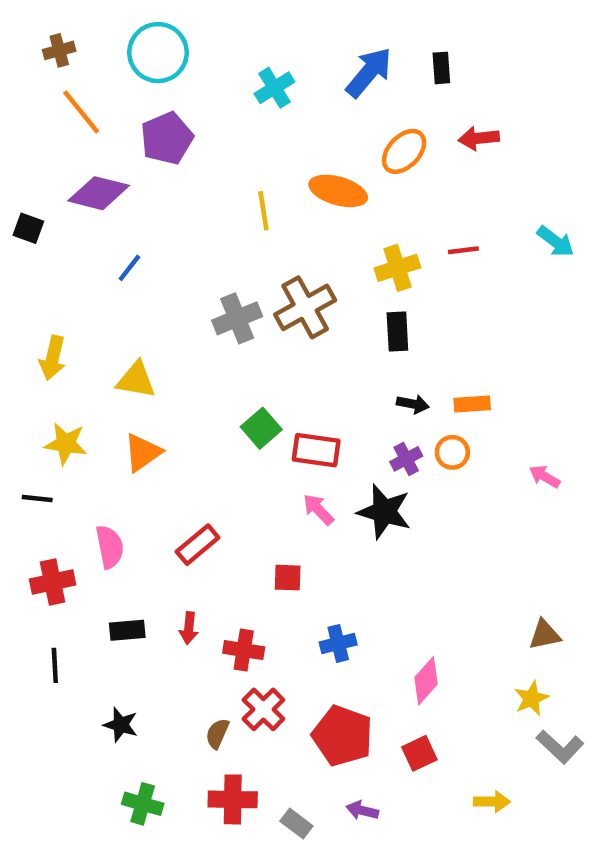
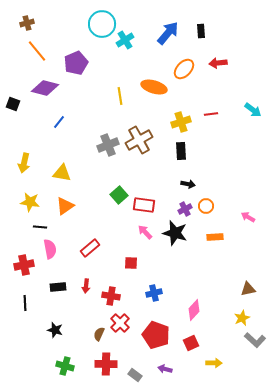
cyan circle: (158, 53) -> (102, 24), moved
orange rectangle: (472, 404) -> (215, 237), moved
black line: (37, 498) -> (40, 227), moved
yellow arrow: (492, 802) -> (214, 363), moved

